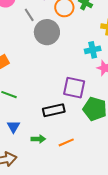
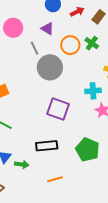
purple square: (74, 88) -> (58, 109), moved
green arrow: (38, 139) -> (22, 164), moved

